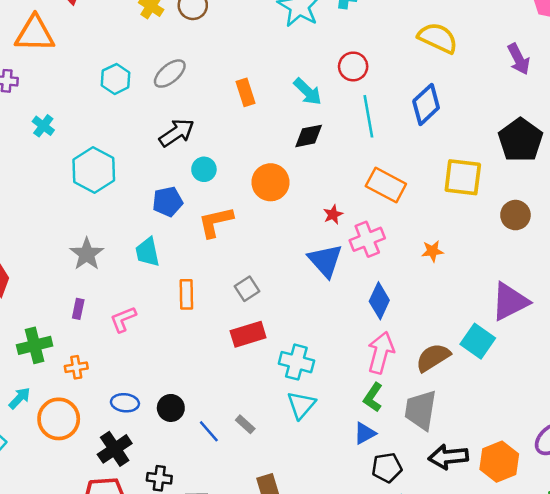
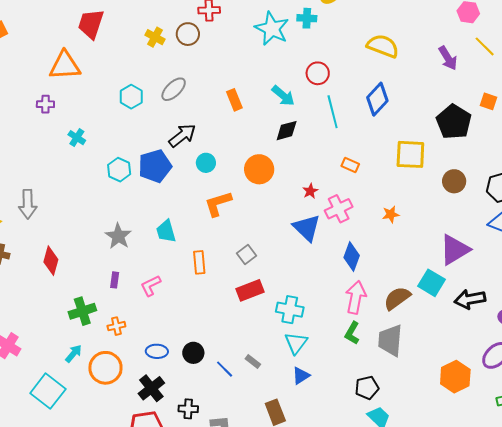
cyan hexagon: (94, 170) -> (119, 170), size x0.7
orange rectangle: (386, 185) -> (350, 165), size x0.6
blue pentagon: (168, 202) -> (155, 166), moved, size x1.4
blue triangle: (365, 433) -> (301, 376), moved
black arrow: (448, 457) -> (470, 299), moved

